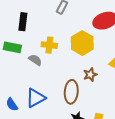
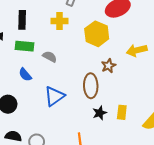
black rectangle: (23, 22) -> (22, 20), moved
yellow cross: (49, 45) -> (59, 21), moved
blue semicircle: (12, 104) -> (25, 75), moved

